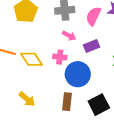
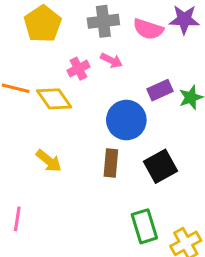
pink semicircle: (93, 16) -> (148, 29), turned -96
purple rectangle: (92, 46) -> (160, 90), moved
pink cross: (60, 57) -> (78, 69), moved, turned -32

